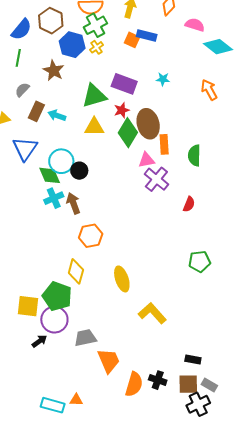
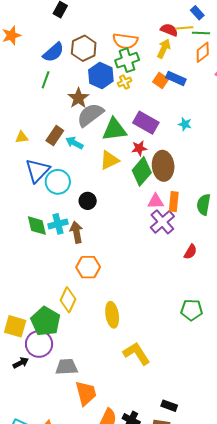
gray semicircle: (22, 90) -> (90, 115), moved, size x1.8
yellow triangle: (94, 127) -> (109, 160), turned -35
orange rectangle: (164, 144) -> (174, 202), moved
cyan circle: (61, 161) -> (58, 182), moved
green diamond: (50, 175) -> (37, 226), moved

